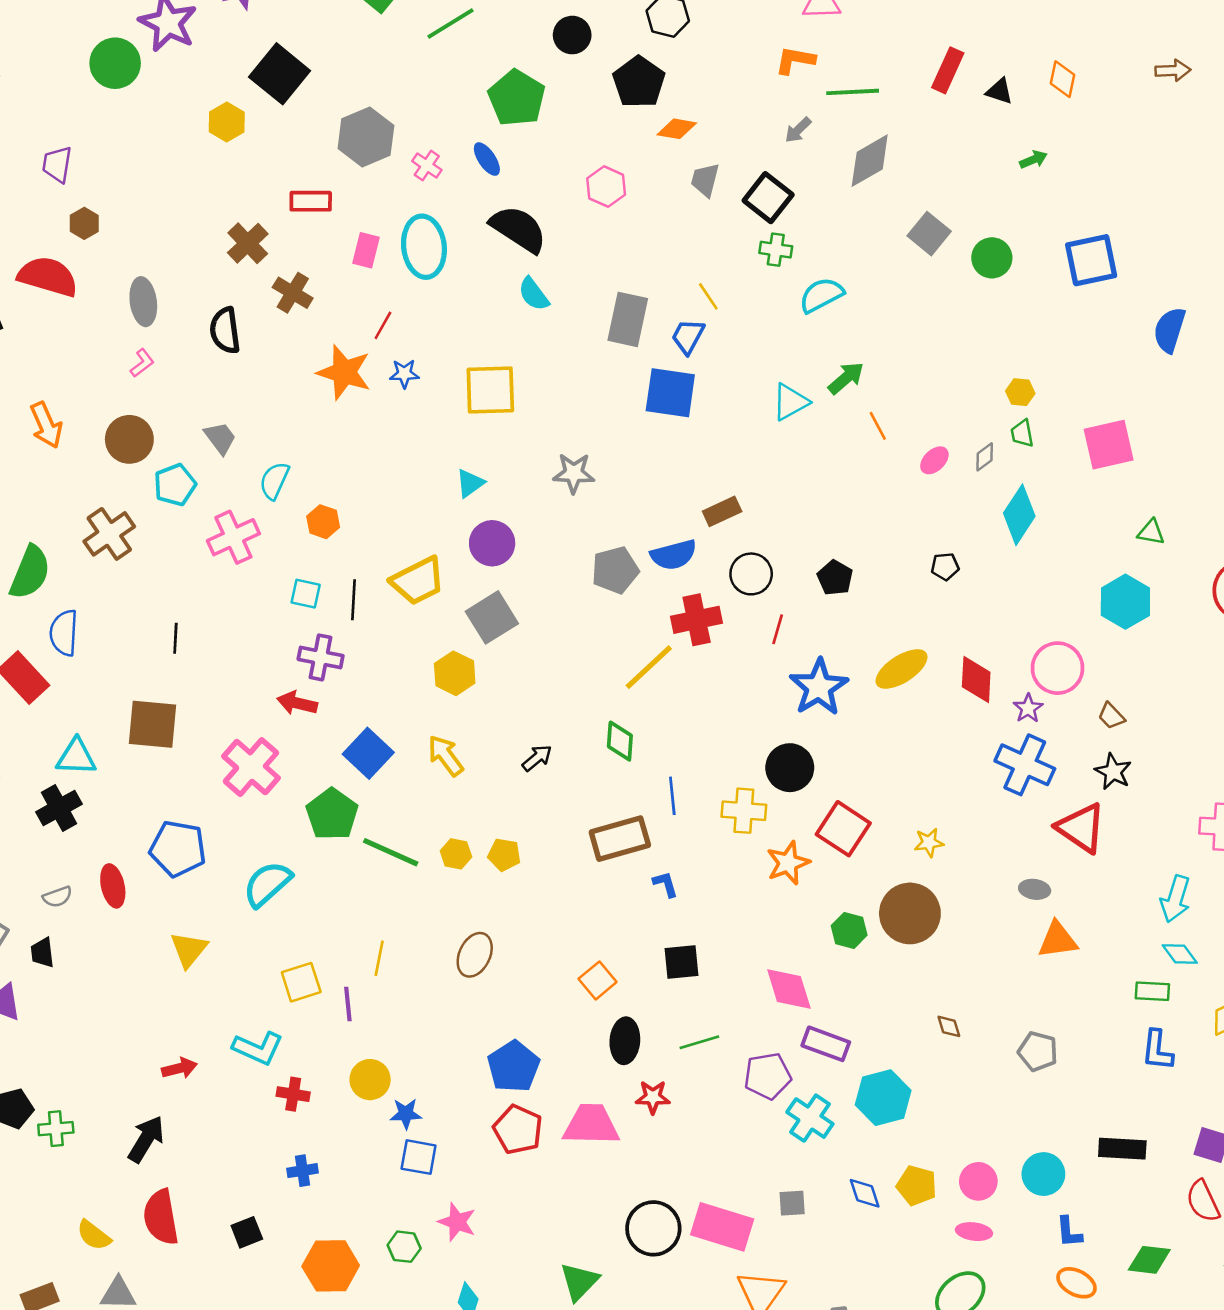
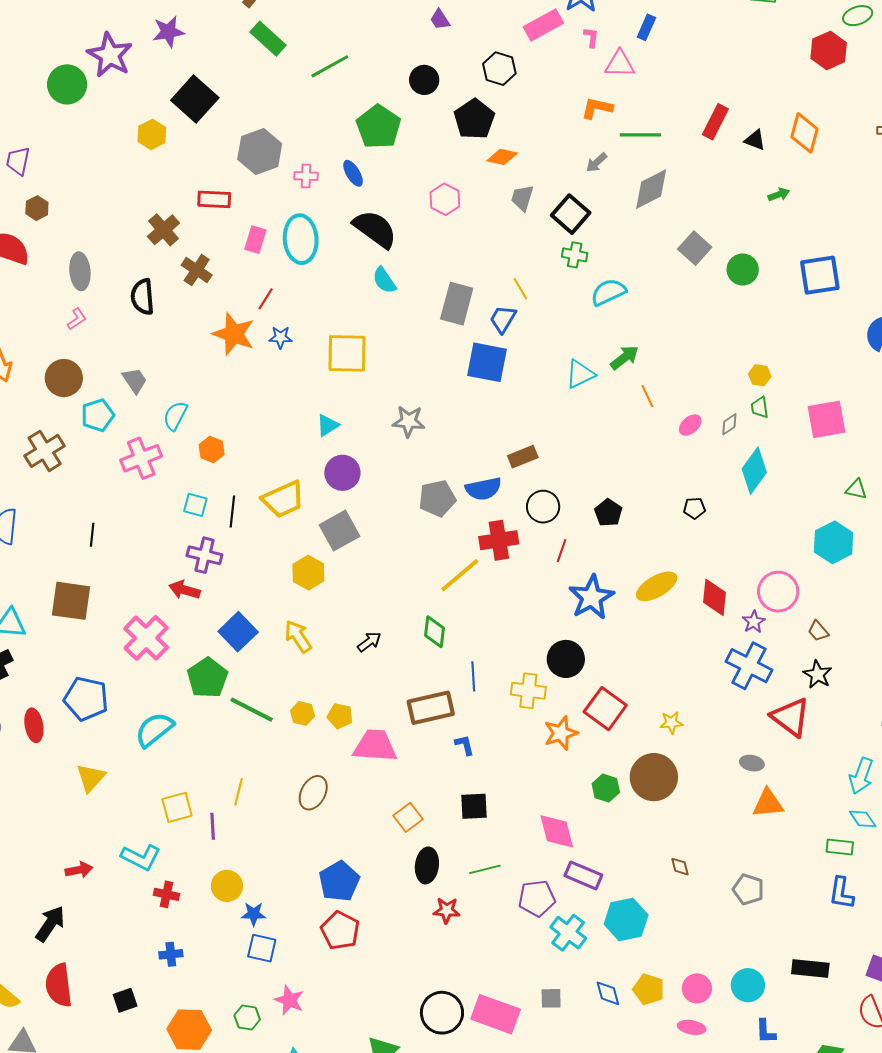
orange diamond: (1062, 79) -> (804, 133), size x1.4
pink cross: (427, 165) -> (306, 176), turned -35
pink trapezoid: (591, 1125) -> (375, 746), moved

